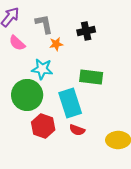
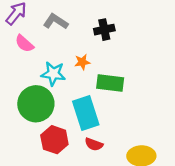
gray L-shape: (44, 24) -> (56, 21), turned -45
orange star: (56, 44) -> (82, 62), moved

